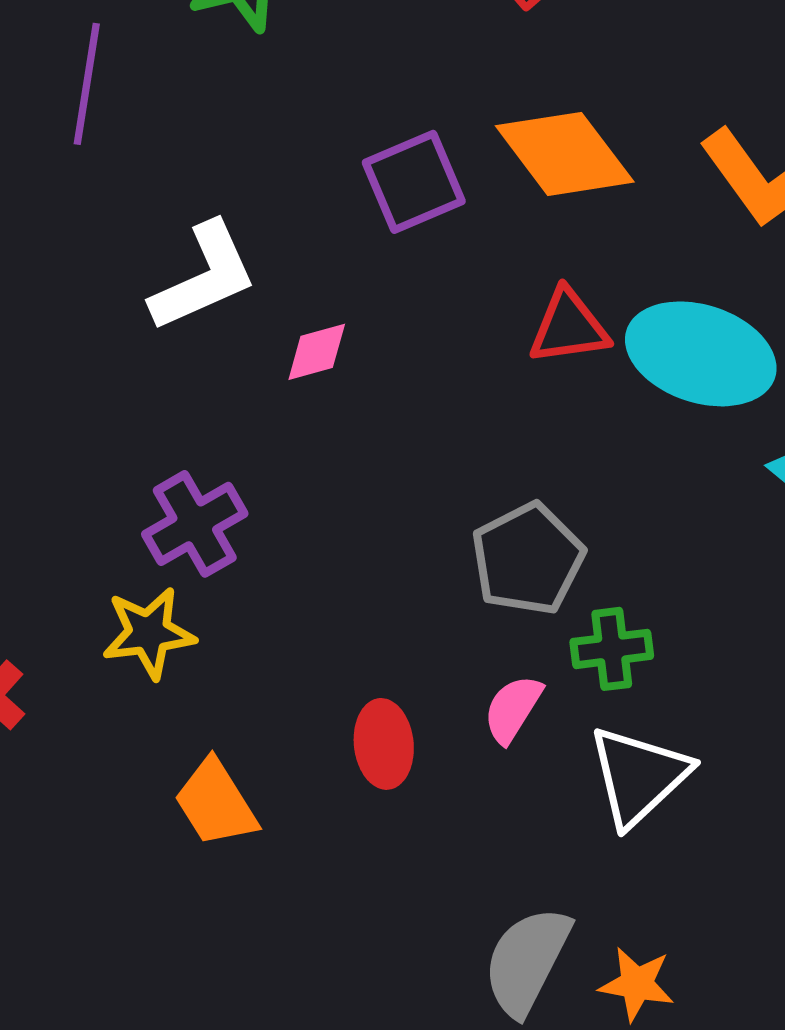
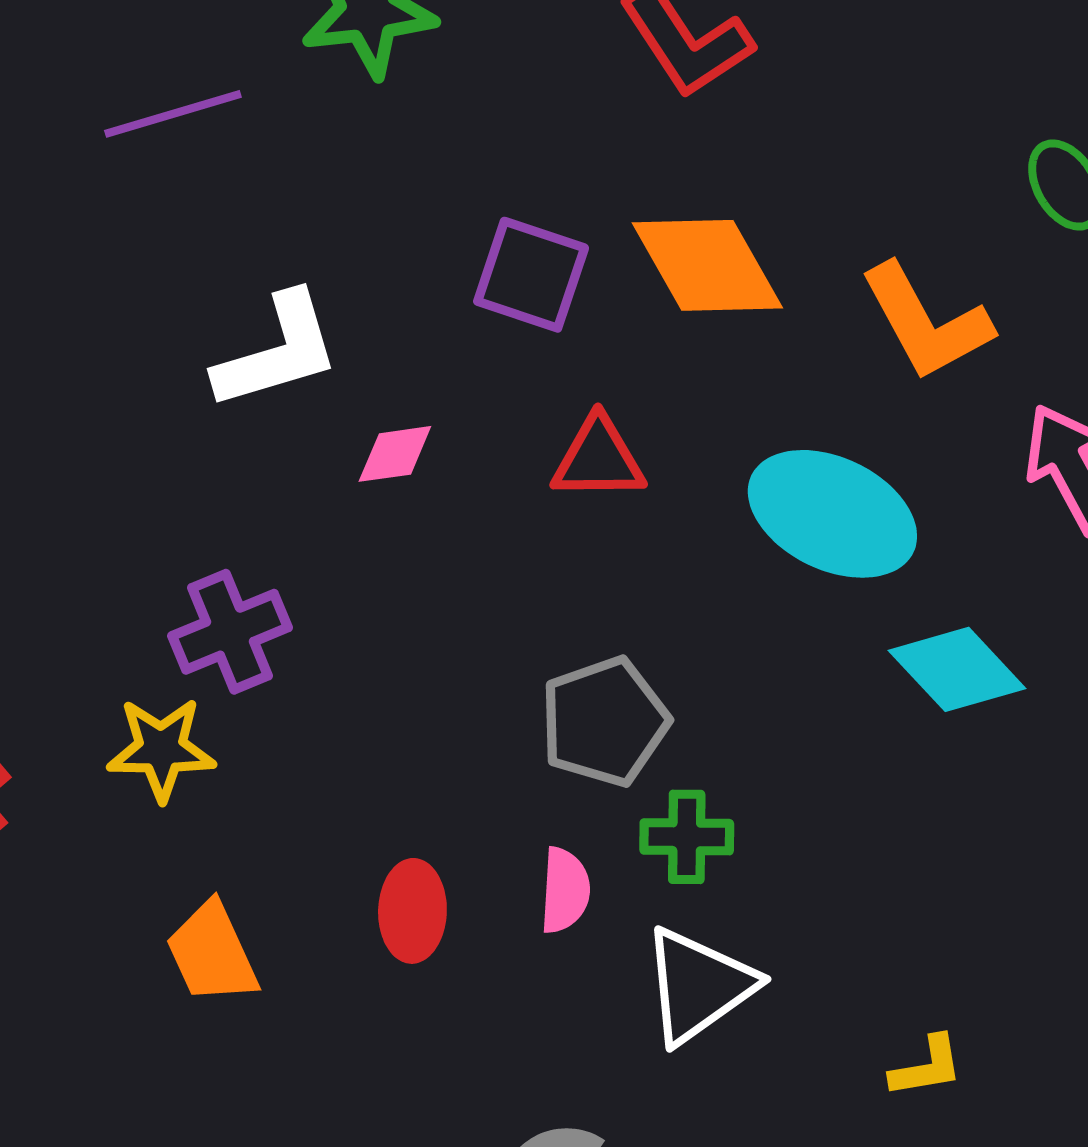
purple line: (87, 84) -> (173, 114), turned 57
purple square: (414, 182) -> (531, 275), turned 34
red triangle: (569, 327) -> (598, 459), moved
pink semicircle: (513, 709) -> (565, 890), turned 144

